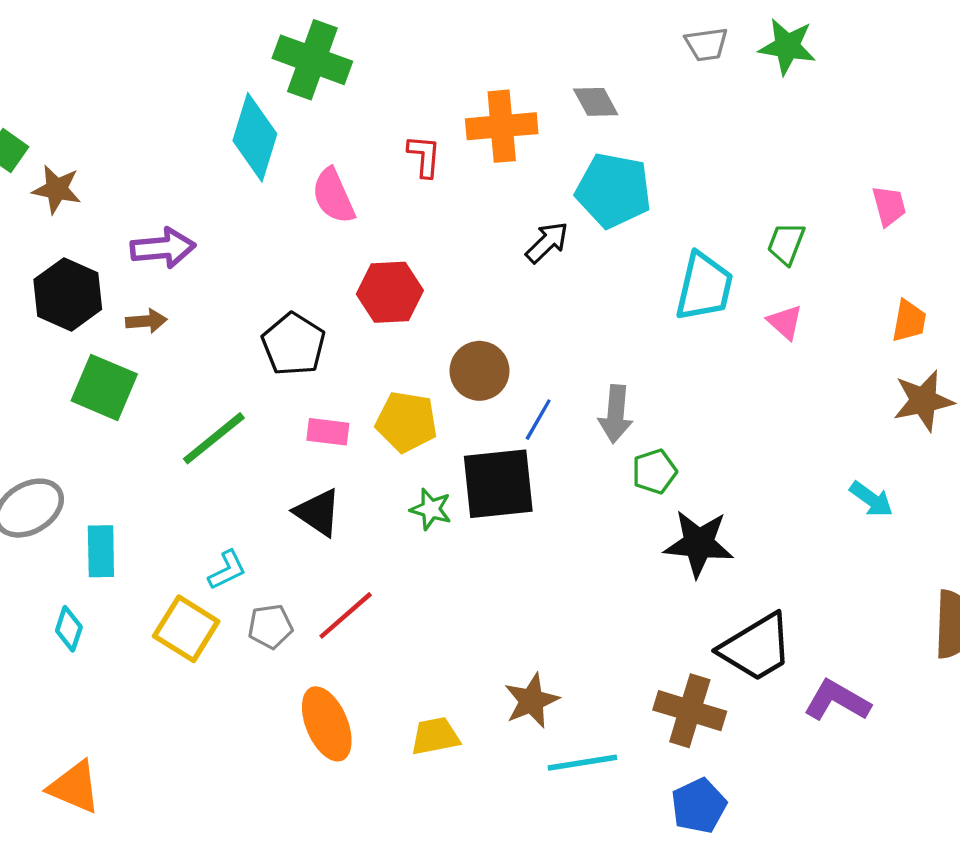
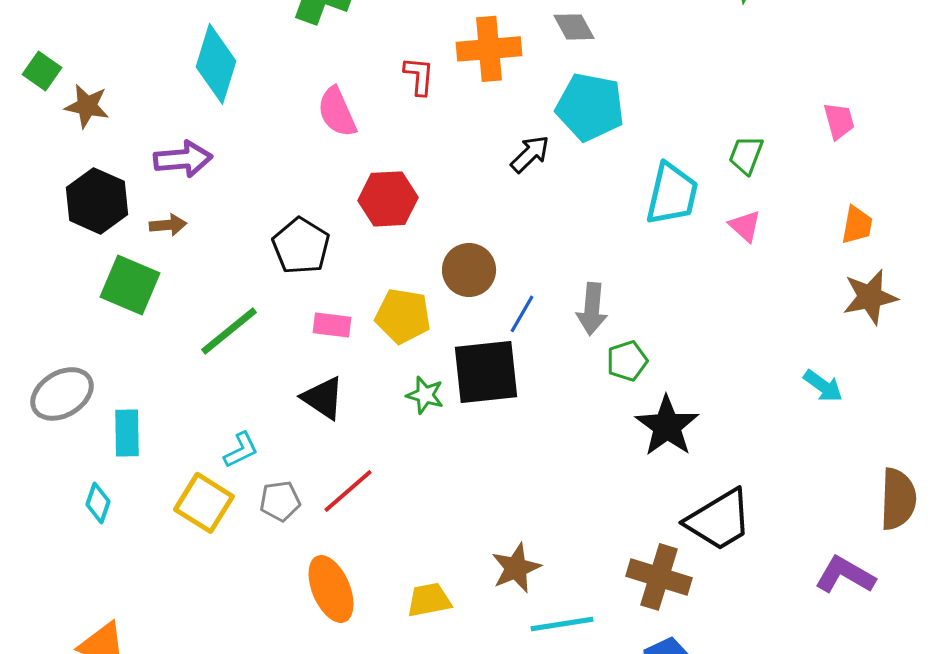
cyan diamond: (255, 137) -> (216, 64), moved
black star: (699, 543) -> (667, 426), turned 30
purple L-shape: (837, 701) -> (845, 575), moved

